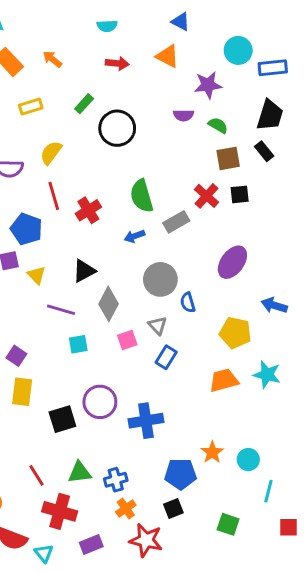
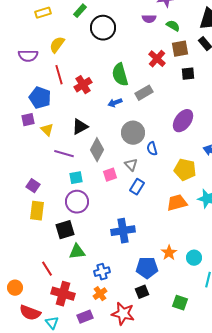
red cross: (206, 196) -> (157, 59), moved
purple circle: (100, 402) -> (77, 202), moved
green triangle: (80, 472) -> (77, 252), moved
orange cross: (126, 508) -> (100, 294), moved

